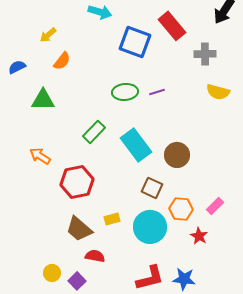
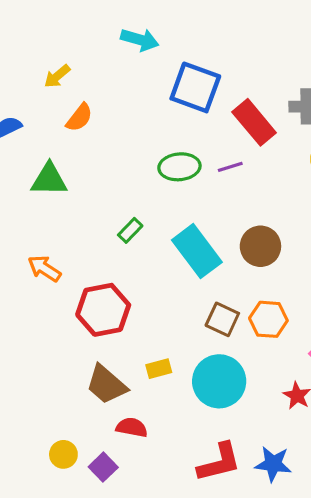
red rectangle: (172, 26) -> (254, 122), moved
green rectangle: (94, 132) -> (130, 230), size x0.7
brown circle: (177, 155) -> (260, 246), moved
orange hexagon: (181, 209) -> (268, 319), moved

